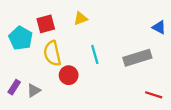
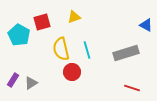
yellow semicircle: (52, 53) -> (61, 49), moved
red circle: (69, 75) -> (72, 72), moved
red line: (154, 95) -> (132, 88), moved

